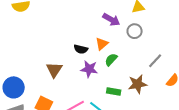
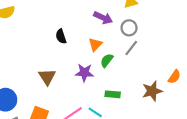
black semicircle: (81, 49) -> (61, 36), moved, turned 64
gray line: (155, 61) -> (131, 48), moved
brown star: (138, 84) -> (152, 91), moved

